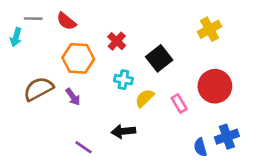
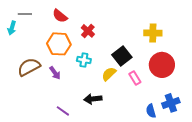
red semicircle: (66, 21) -> (60, 16), moved
yellow cross: (210, 29) -> (153, 33), moved, turned 30
black square: (159, 58) -> (122, 56), moved
cyan cross: (123, 80) -> (84, 60), moved

